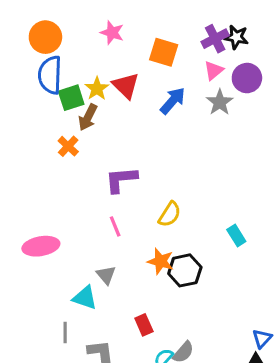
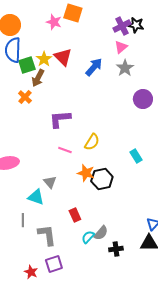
orange square: (164, 52) -> (73, 13), moved
purple circle: (247, 78) -> (143, 99), moved
pink line: (115, 226) -> (65, 150), moved, turned -48

